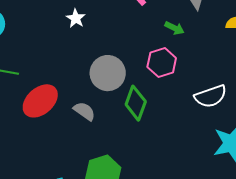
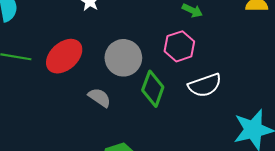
white semicircle: (211, 96) -> (205, 85), moved
red ellipse: (40, 101) -> (64, 56), moved

